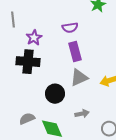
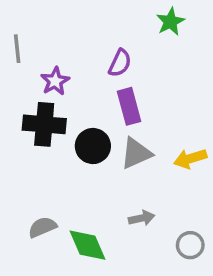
purple semicircle: (70, 28) -> (120, 63), turned -56
black circle: (55, 94) -> (93, 146), moved

